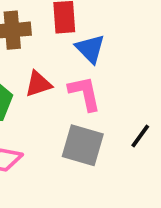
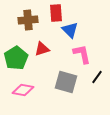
pink L-shape: (85, 93) -> (82, 54), moved

